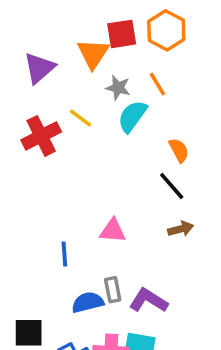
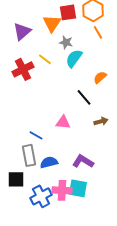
orange line: (157, 84) -> (98, 32), moved
orange semicircle: (179, 150) -> (100, 77), turned -104
black line: (172, 186) -> (84, 97), moved
blue line: (64, 254) -> (36, 135), turned -56
gray rectangle: (113, 290) -> (29, 155), moved, size x1.5

